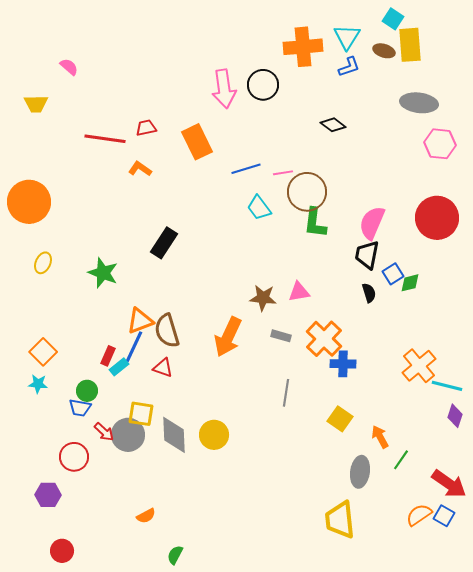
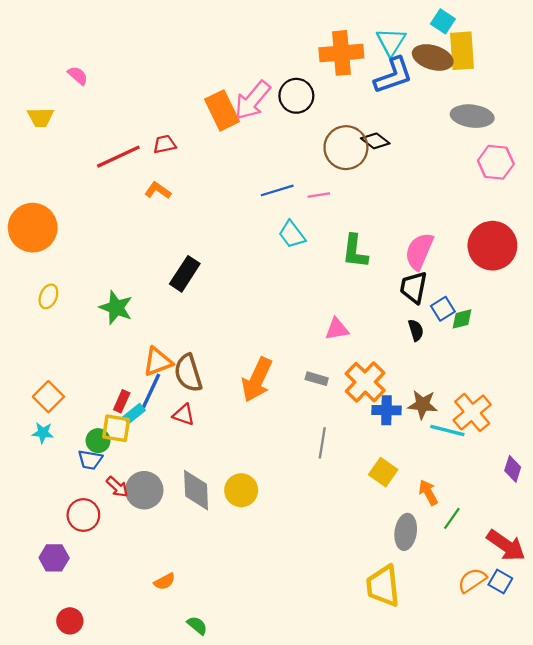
brown ellipse: (384, 51) -> (433, 57), size x1.6
blue L-shape: (349, 67) -> (393, 76), size x1.6
pink arrow: (224, 89) -> (252, 100), turned 48
red line: (105, 139) -> (118, 157), turned -33
orange rectangle: (197, 142) -> (222, 110), moved
brown circle: (307, 192) -> (346, 148), moved
brown star: (263, 298) -> (423, 405), moved
cyan line: (447, 386) -> (447, 430), moved
yellow square: (141, 414) -> (116, 428), moved
green semicircle: (175, 555) -> (197, 625), turned 102

